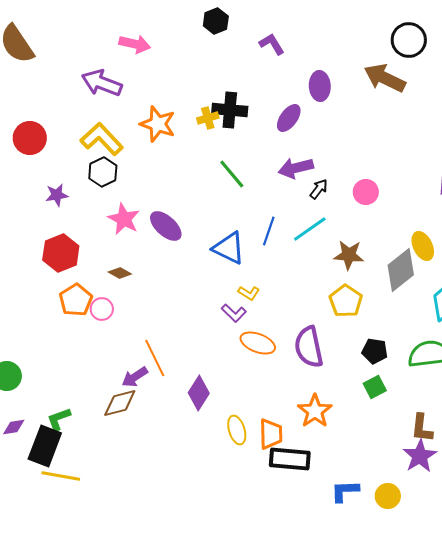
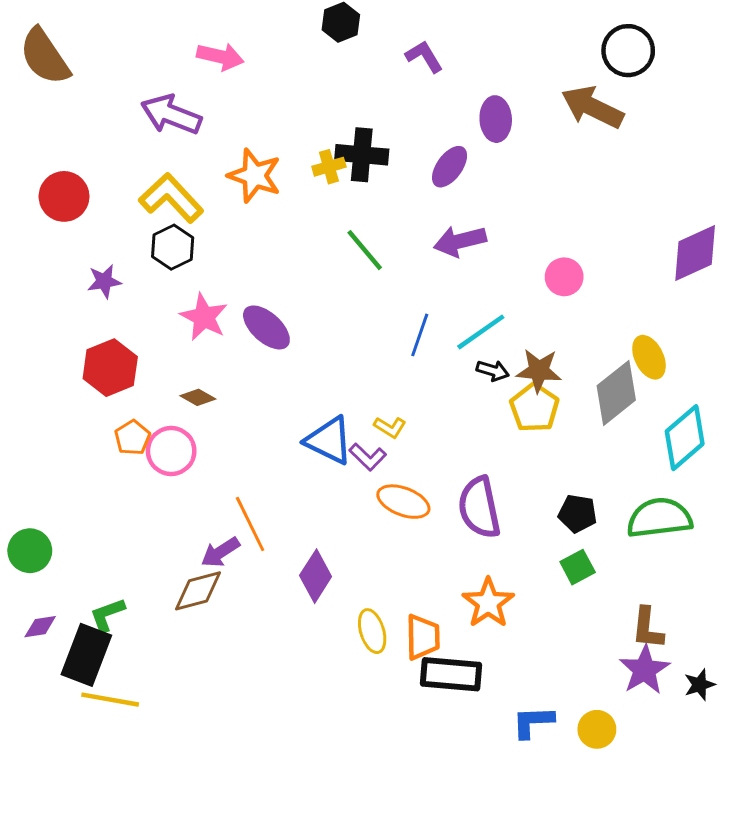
black arrow: (319, 189) -> (493, 371), moved, turned 70
blue triangle: (229, 248) -> (329, 441), moved
orange pentagon: (76, 300) -> (132, 438), size x0.7
yellow pentagon: (346, 301) -> (534, 408), moved
pink circle: (102, 309) -> (171, 451), size x1.4

